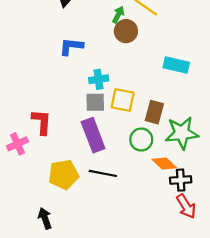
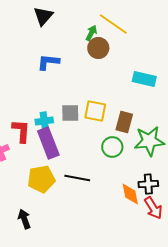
cyan cross: (99, 79) -> (44, 121), moved
purple rectangle: (93, 135) -> (48, 143), moved
orange diamond: (164, 164) -> (130, 194), moved, turned 35

